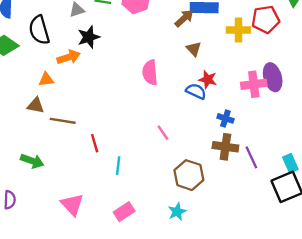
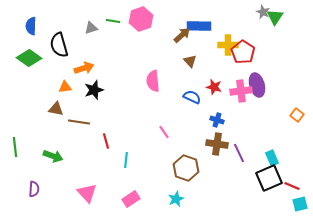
red pentagon: (266, 19) -> (243, 52), moved, turned -30
black star: (89, 37) -> (94, 90), moved
red star: (208, 80) -> (214, 87), moved

